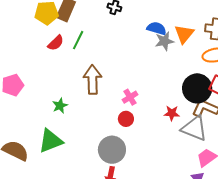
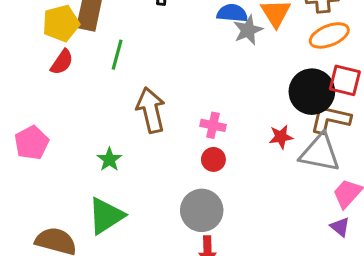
red semicircle: (56, 43) -> (62, 62), moved
pink cross: (130, 97) -> (213, 125), turned -35

